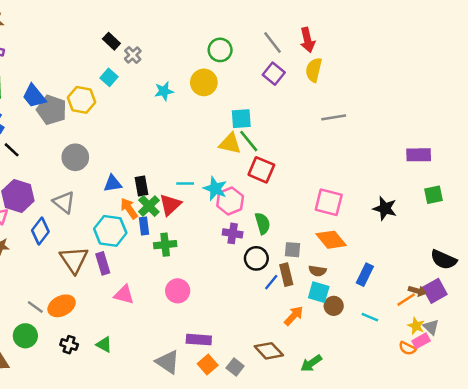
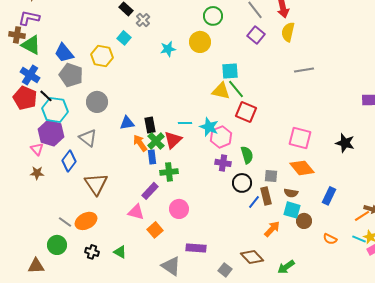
gray pentagon: (52, 110) -> (71, 75), moved
cyan hexagon: (110, 231) -> (55, 110), moved
purple rectangle: (103, 263) -> (150, 191), moved, turned 60
cyan line: (370, 317) -> (359, 239), moved
orange semicircle: (407, 348) -> (330, 239), moved
orange square: (208, 365) -> (155, 230), moved

